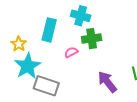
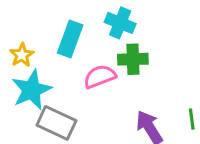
pink semicircle: (71, 52) -> (100, 77), size x1.5

